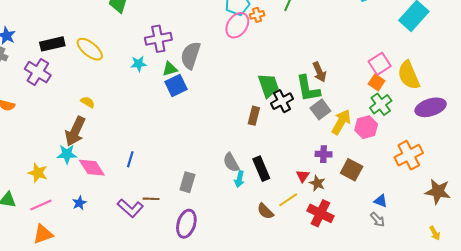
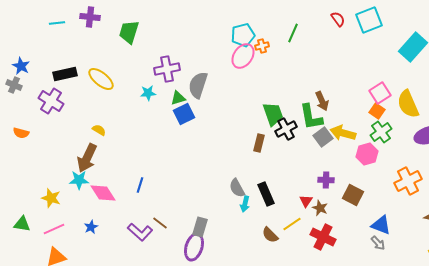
yellow arrow: (341, 122) -> (343, 133), moved, turned -105
gray rectangle: (187, 182) -> (200, 227), moved
brown line: (151, 199) -> (160, 223), turned 35
blue triangle: (381, 201) -> (381, 225), size x1.5

